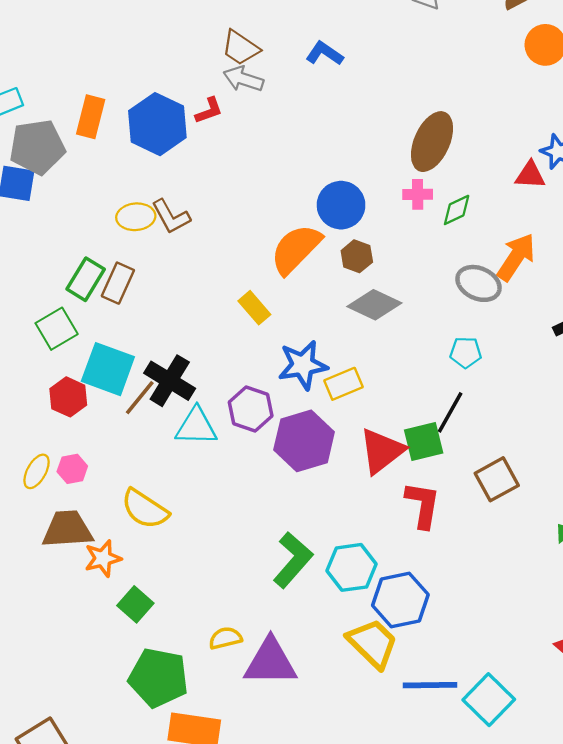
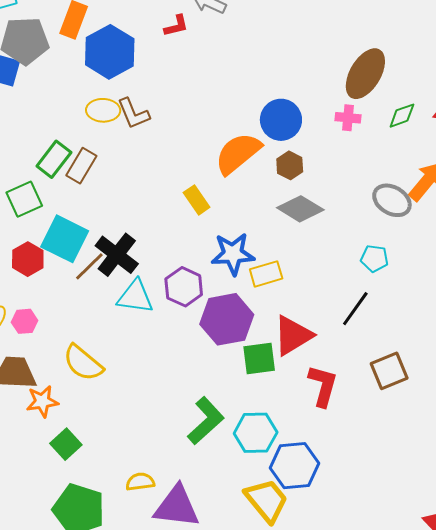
blue hexagon: (157, 124) -> (110, 52), moved
green diamond: (457, 210) -> (402, 116), moved
green square: (424, 442) -> (259, 358), moved

